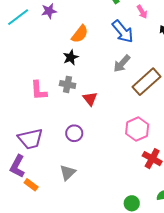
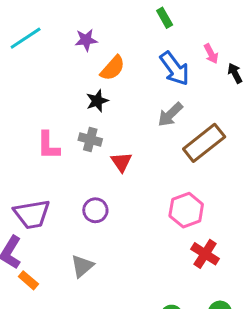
purple star: (49, 11) -> (86, 40), moved
pink arrow: (142, 12) -> (211, 54), moved

